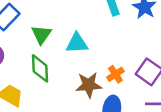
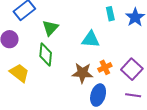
cyan triangle: (77, 43) -> (91, 39), moved

